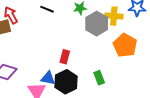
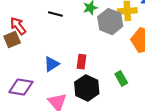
blue triangle: (48, 78) -> (52, 64), moved, turned -35

